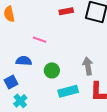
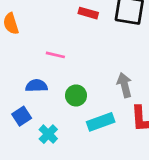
red rectangle: (66, 11) -> (88, 13), turned 32
cyan cross: (20, 101) -> (48, 134), moved

